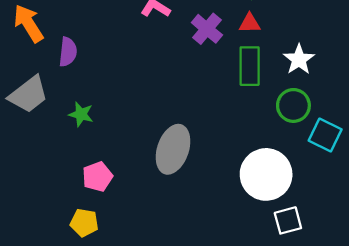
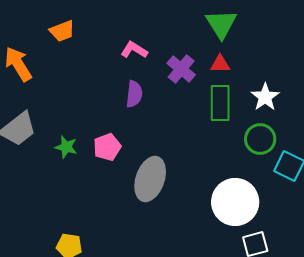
purple semicircle: (68, 52) -> (134, 94), moved
pink pentagon: (97, 177) -> (107, 147), moved

